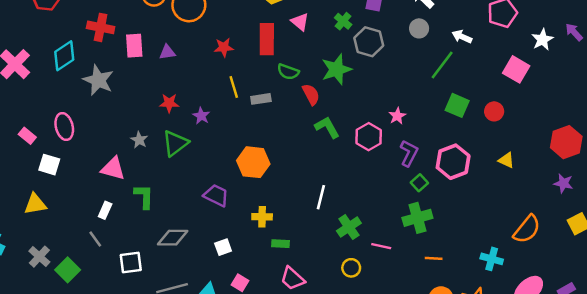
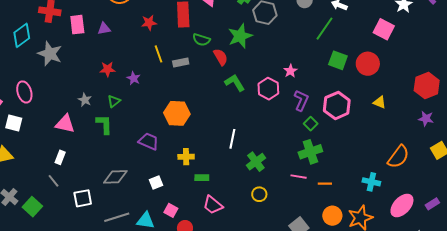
red circle: (494, 111) -> (368, 64), size x1.5
green triangle: (175, 143) -> (114, 101), size x0.6
green L-shape: (144, 196) -> (104, 124), moved
pink line: (381, 246) -> (299, 177), moved

